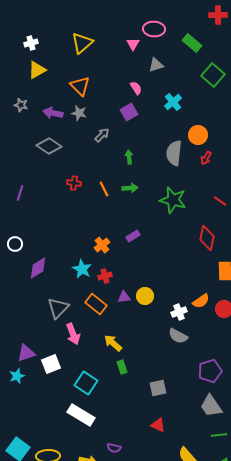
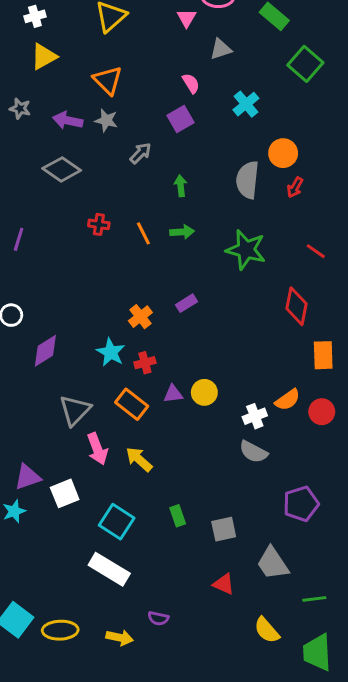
yellow arrow: (113, 343) -> (139, 459), moved
green rectangle: (122, 367) -> (178, 516), moved
gray trapezoid: (211, 406) -> (273, 563), moved

